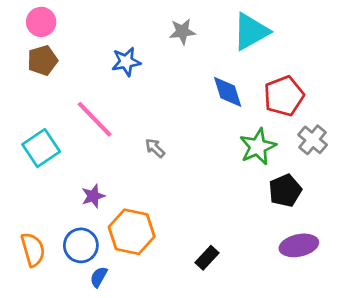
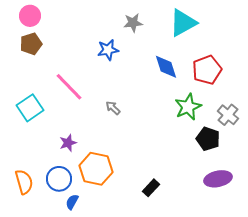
blue star: (126, 62) -> (108, 50), moved
gray cross: (313, 140) -> (228, 115), moved
black pentagon: (285, 191) -> (208, 139), turned -30

